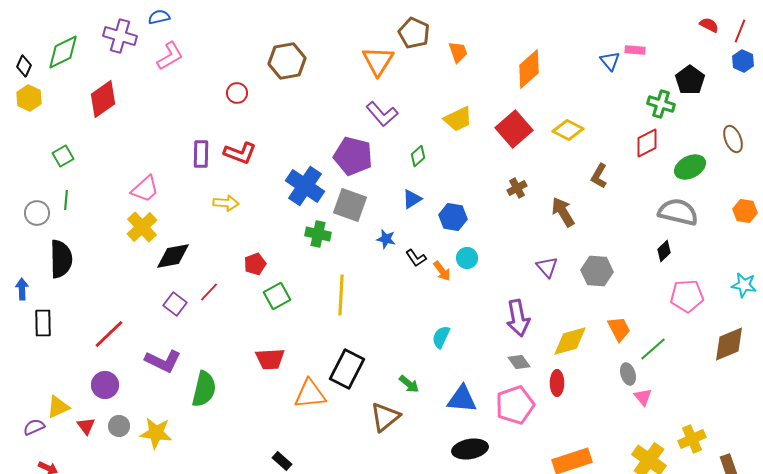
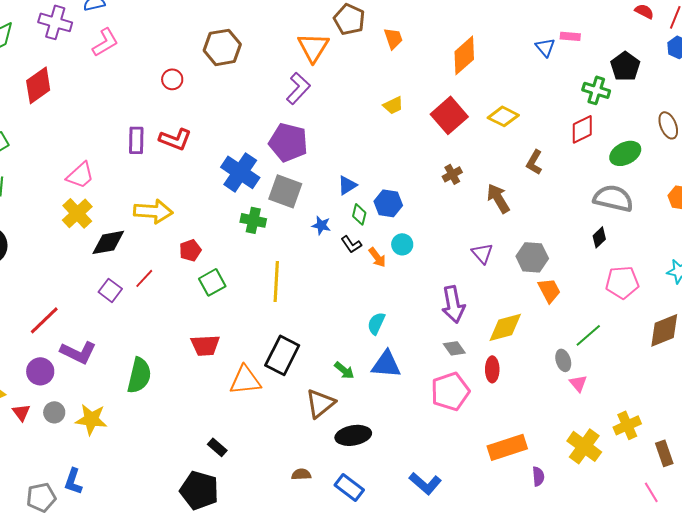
purple L-shape: (382, 114) -> (298, 88), moved, turned -96
yellow trapezoid: (458, 119) -> (393, 105), size x0.7
green diamond: (418, 156) -> (359, 214), moved, turned -35
yellow arrow: (226, 203) -> (153, 211), moved, size x1.5
orange trapezoid: (619, 329) -> (549, 290), moved
purple L-shape: (163, 361) -> (78, 352), moved
blue triangle: (462, 399) -> (386, 364), moved
black ellipse: (470, 449) -> (353, 435), moved

